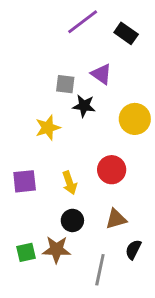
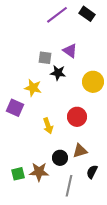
black rectangle: (126, 33) -> (87, 14), moved
yellow star: (48, 128) -> (33, 88), turned 30
purple square: (25, 181) -> (15, 108), moved, turned 30
black circle: (72, 220) -> (60, 158), moved

